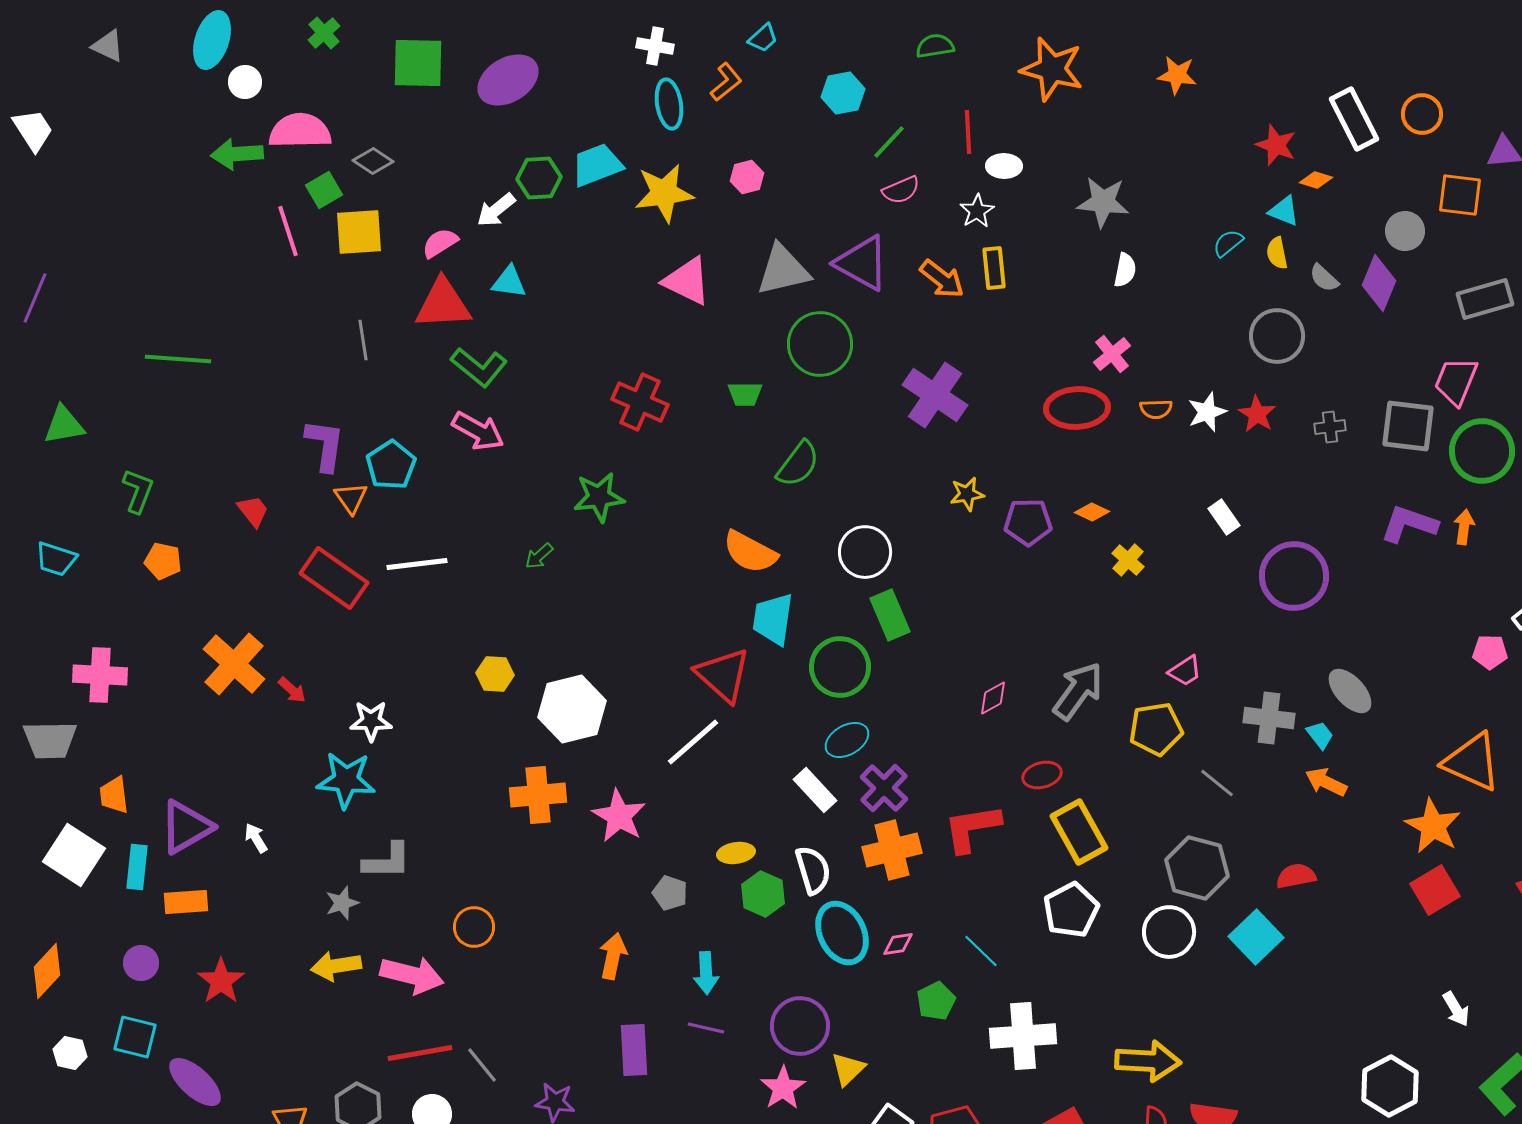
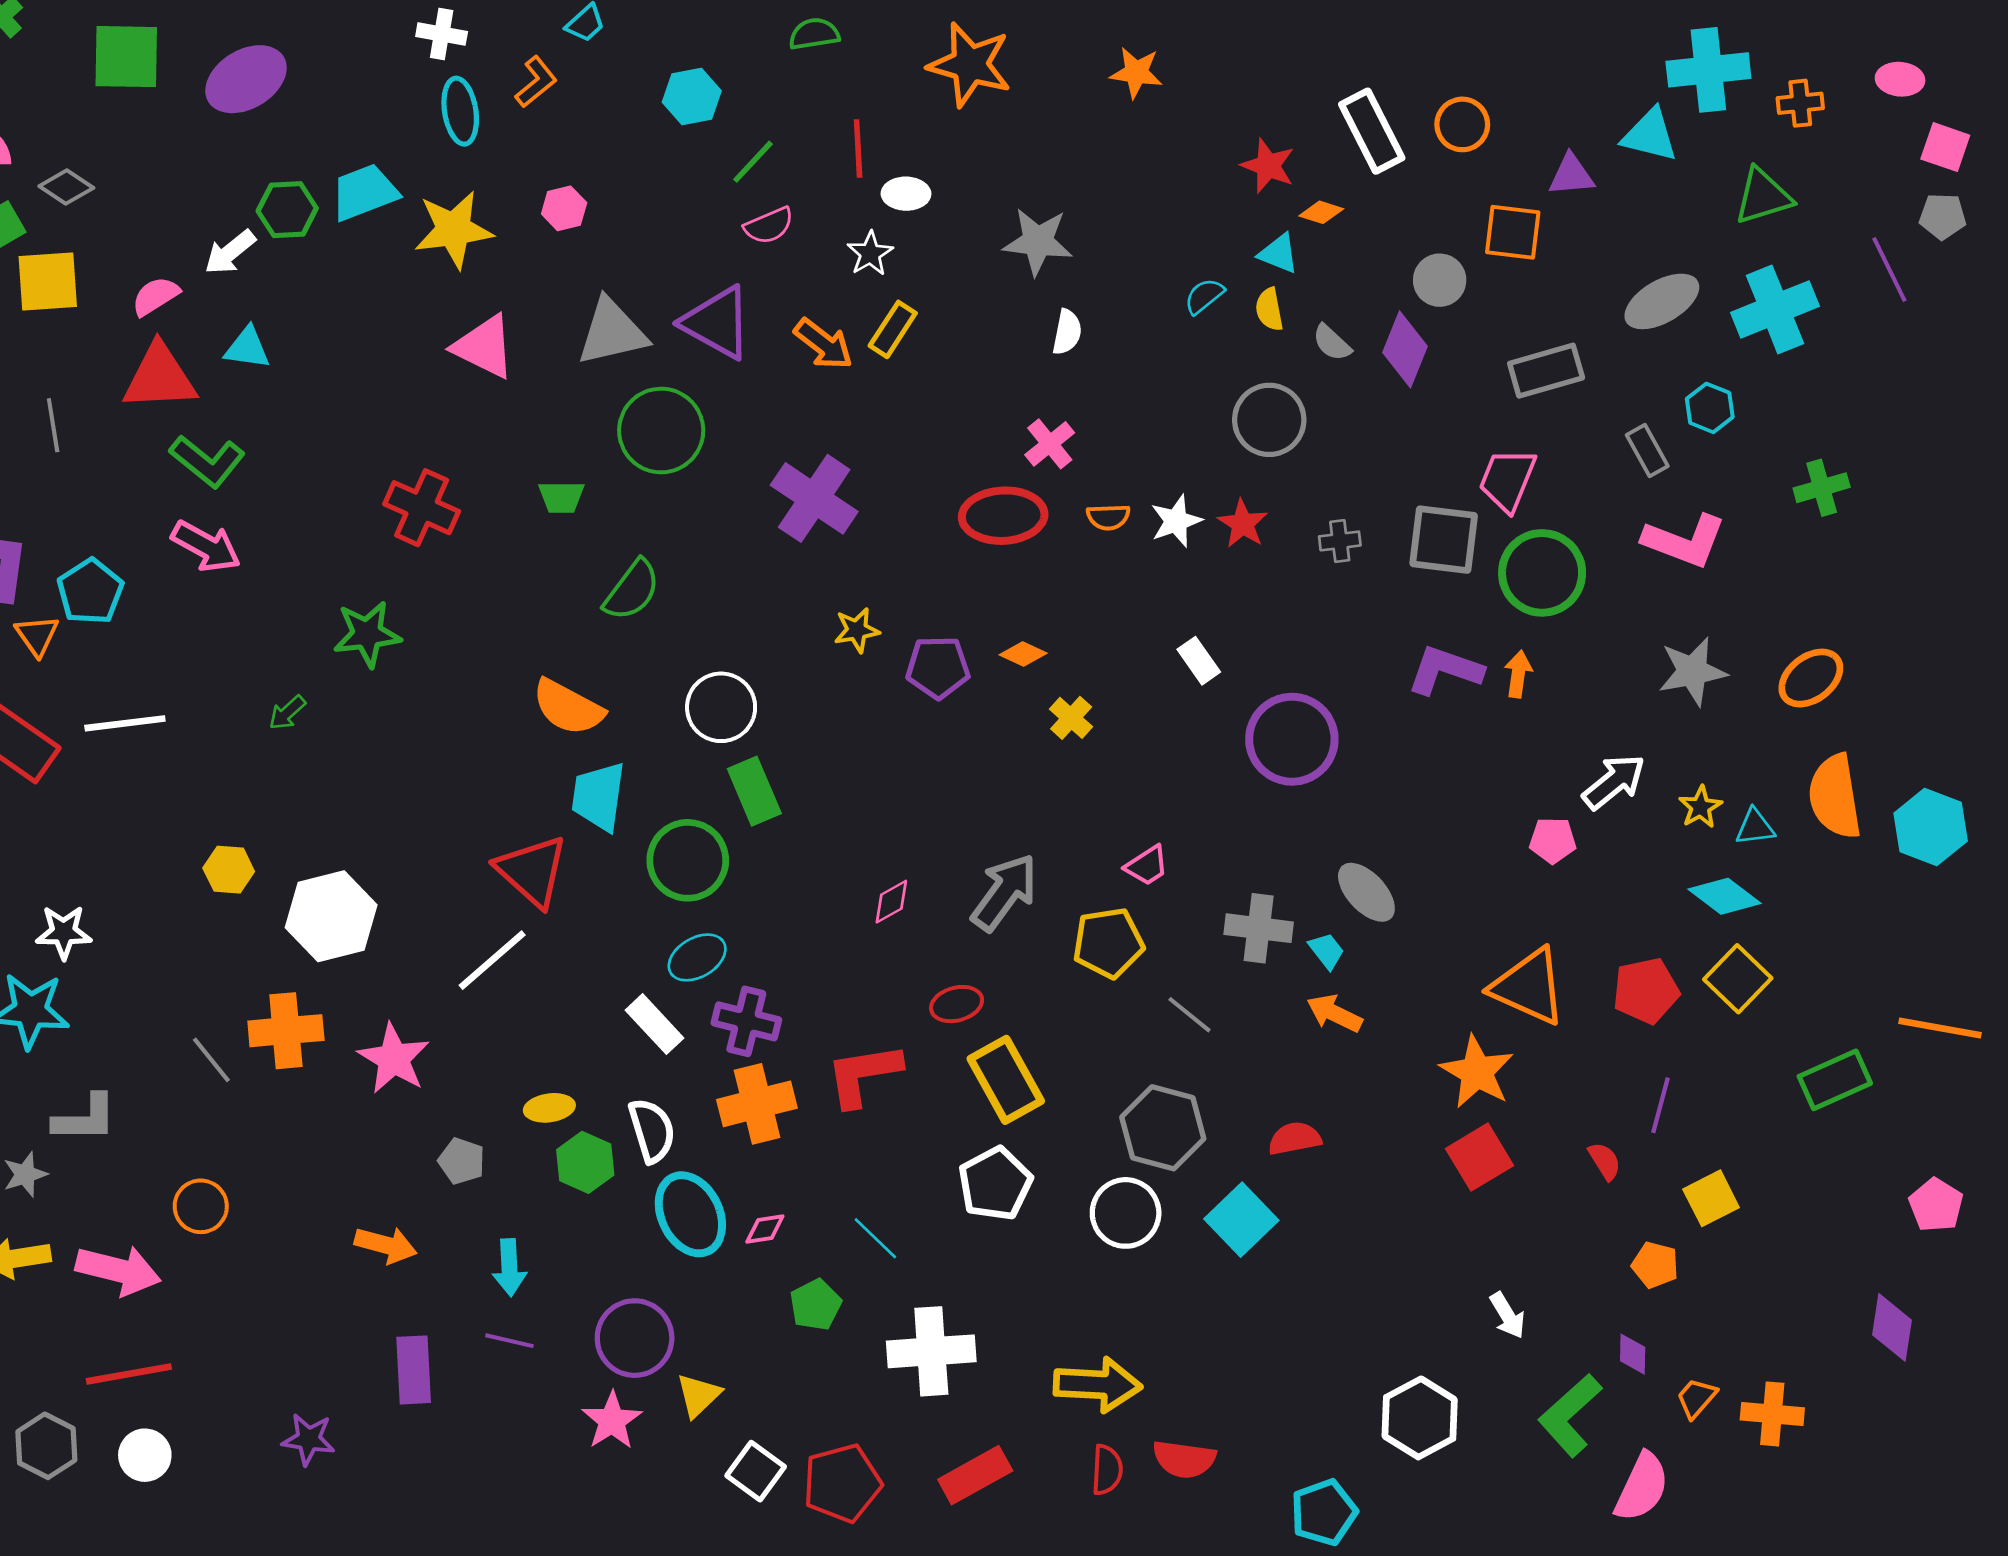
yellow rectangle: (994, 268) -> (893, 329), turned 39
purple cross: (884, 788) -> (746, 1021), turned -30
orange arrow: (613, 956) -> (386, 1245), turned 93
gray line: (482, 1065) -> (211, 1060), moved

